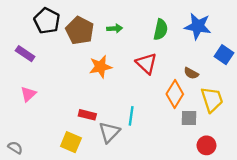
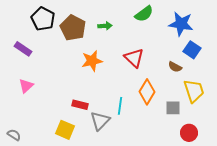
green semicircle: (161, 30) -> (144, 14), moved, turned 42
blue square: (224, 55) -> (192, 50), moved
orange diamond: (175, 94) -> (147, 92), moved

